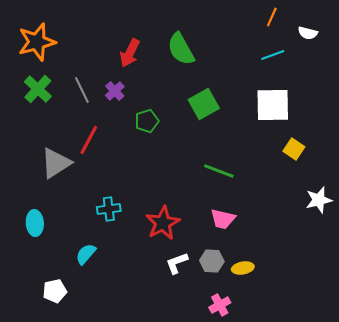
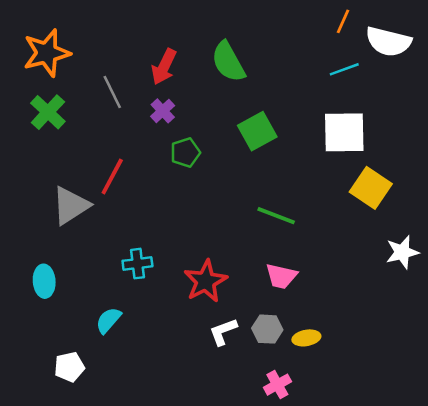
white semicircle: (308, 33) -> (388, 42), size x1.8
gray line: (82, 90) -> (112, 92), moved
purple cross: (115, 91) -> (163, 111), moved
yellow square: (294, 149) -> (371, 188), size x1.5

